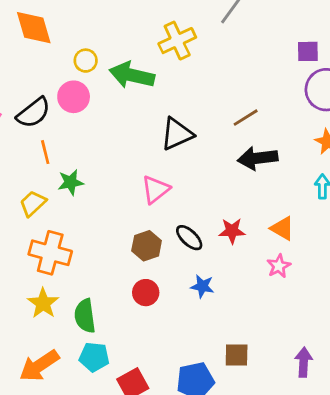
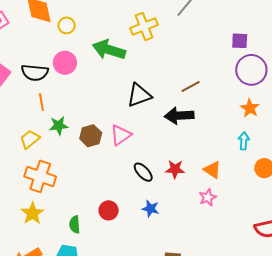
yellow circle: (86, 61) -> (67, 25), moved
black semicircle: (34, 113) -> (35, 73), turned 40
black arrow: (258, 158) -> (179, 116), moved
brown hexagon: (147, 246) -> (91, 136), moved
green semicircle: (85, 316) -> (75, 225), moved, size x0.7

